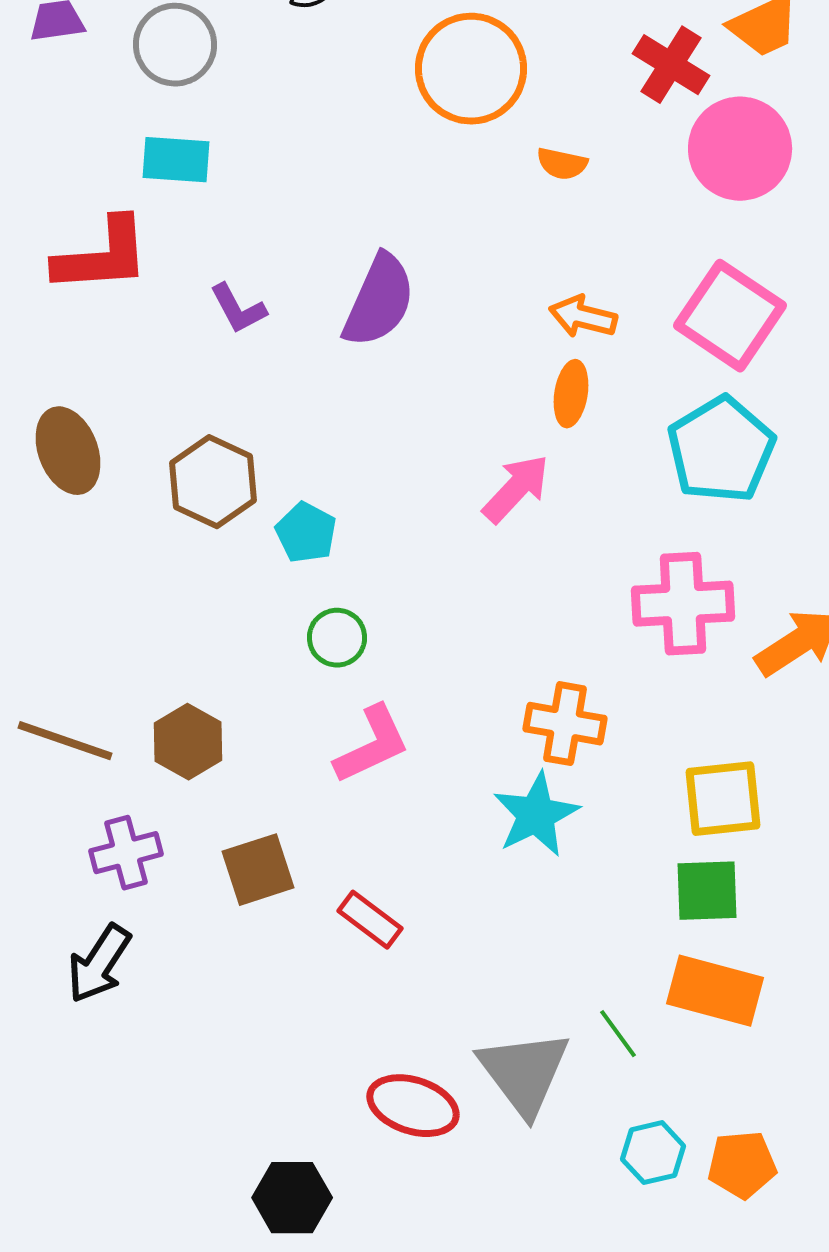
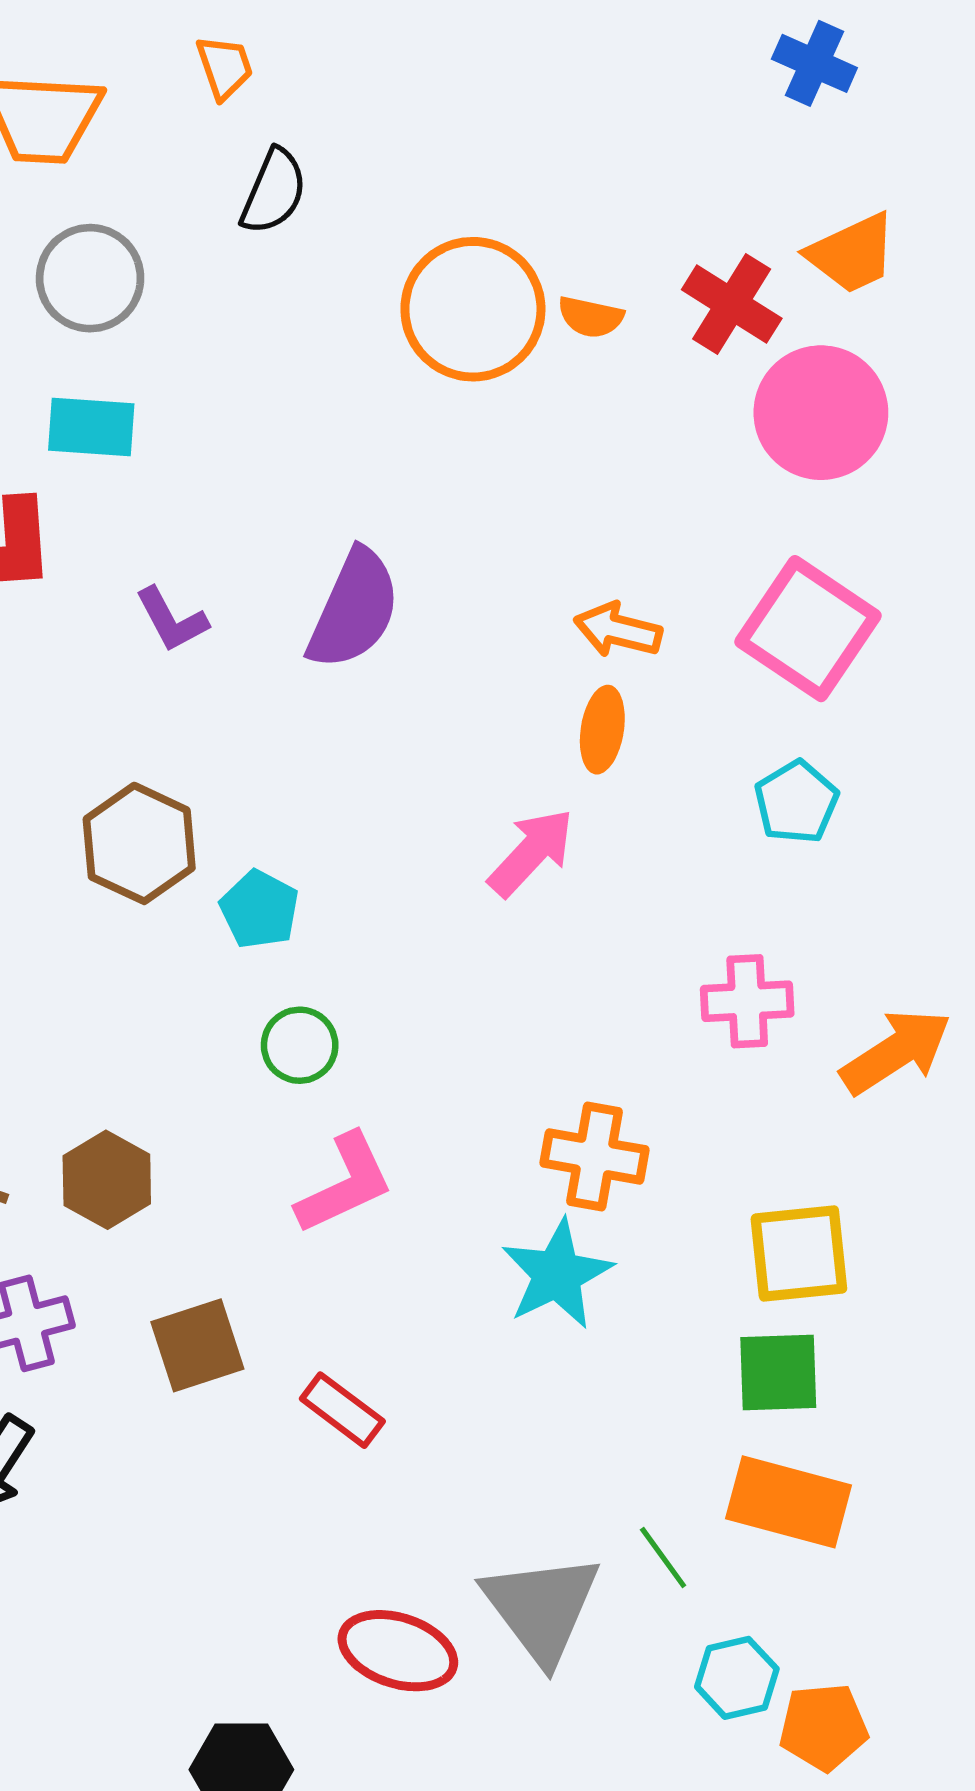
orange semicircle: (562, 164) -> (591, 317), moved
cyan pentagon: (721, 450) -> (796, 802), size x0.6
pink cross: (683, 604) -> (747, 1001), size x0.7
cyan hexagon: (653, 1153) -> (737, 1678), moved

